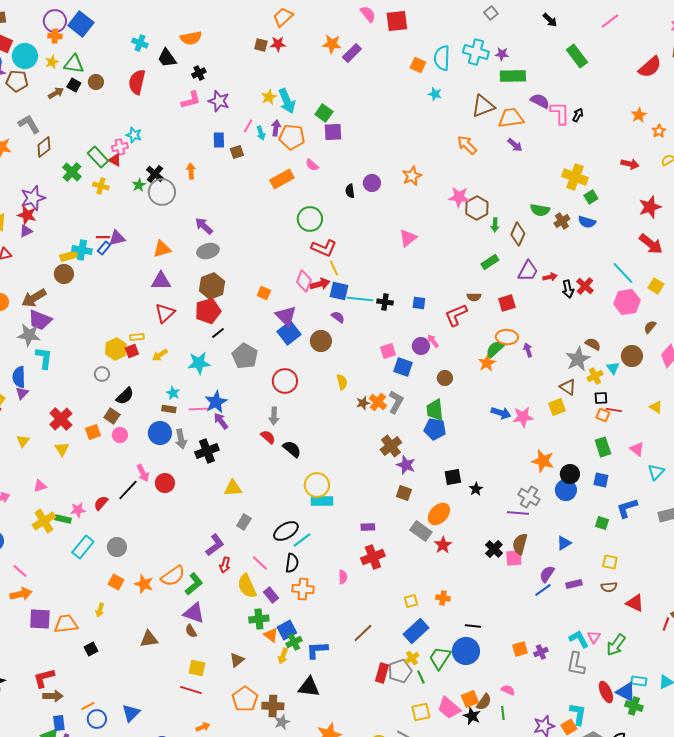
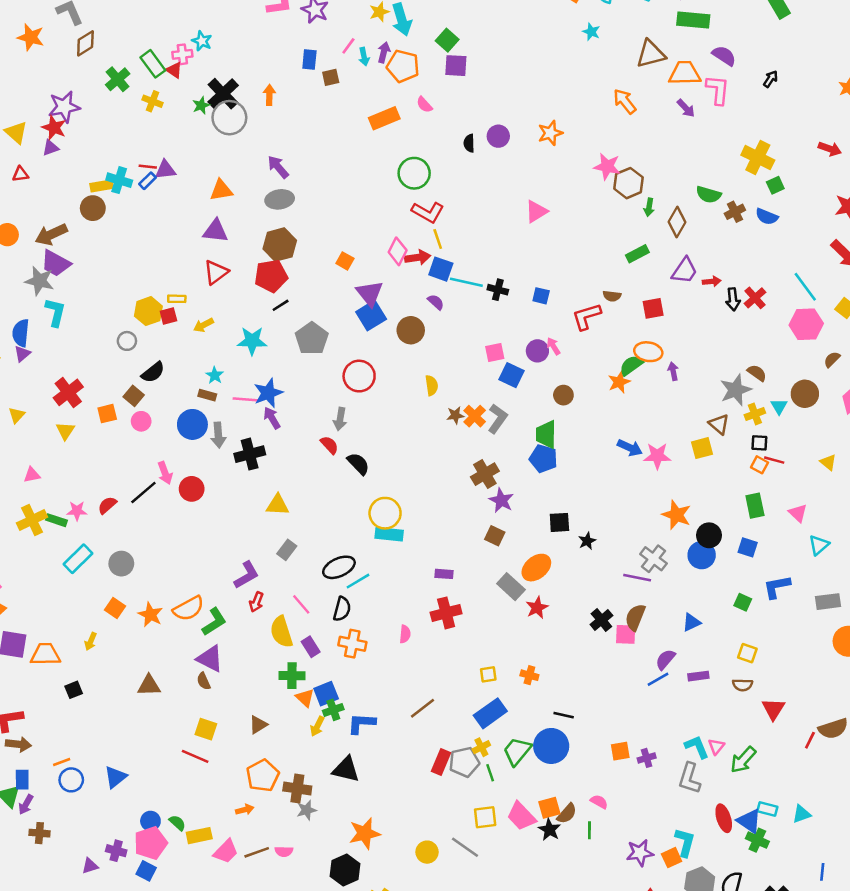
pink L-shape: (560, 113) -> (718, 90), moved
black cross: (155, 174) -> (223, 94), size x1.4
red triangle: (635, 603) -> (773, 709), turned 30
orange arrow: (203, 727) -> (245, 810), moved

